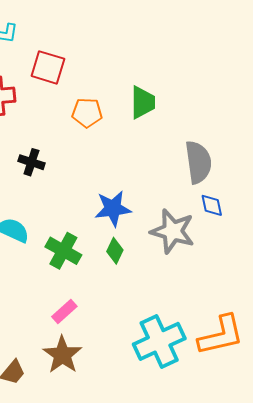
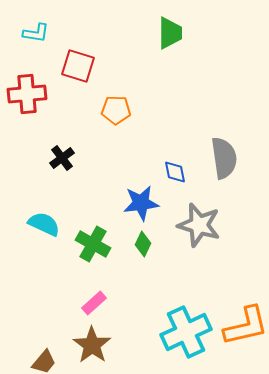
green trapezoid: (143, 102) -> (170, 33), moved
black cross: (31, 162) -> (62, 158), turned 35
blue diamond: (212, 205) -> (175, 172), moved

